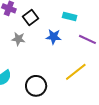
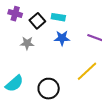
cyan rectangle: (70, 16) -> (58, 17), moved

